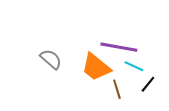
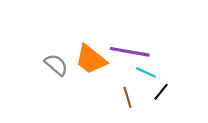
orange trapezoid: (96, 67) -> (91, 59), moved

